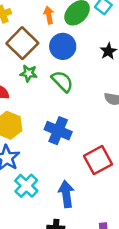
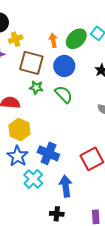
brown square: (22, 43) -> (31, 63), turned -30
blue cross: (58, 131) -> (48, 153), moved

